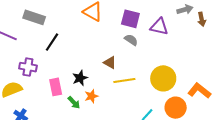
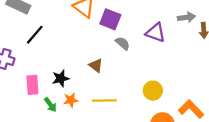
purple square: (130, 19) -> (110, 19), moved
yellow circle: (163, 78) -> (153, 91), size x0.7
yellow line: (124, 80) -> (104, 101), moved

